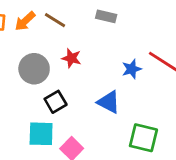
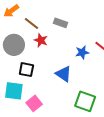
gray rectangle: (106, 16) -> (60, 23), moved
brown line: (55, 20) -> (31, 23), moved
black square: (56, 102) -> (26, 70), turned 35

